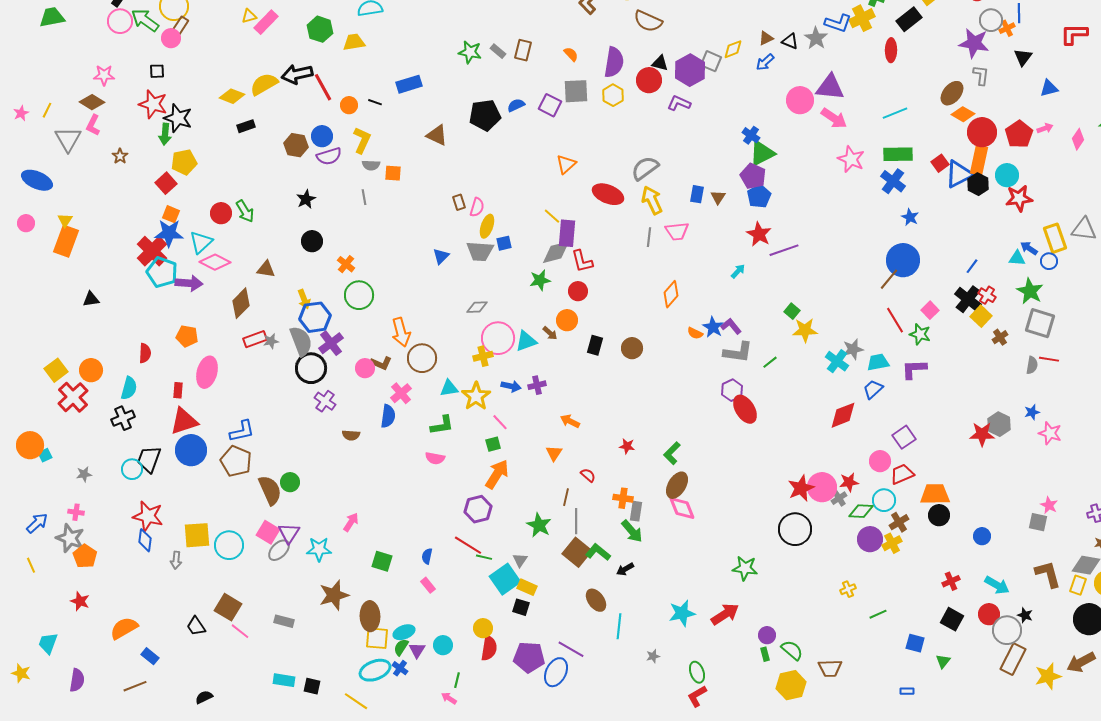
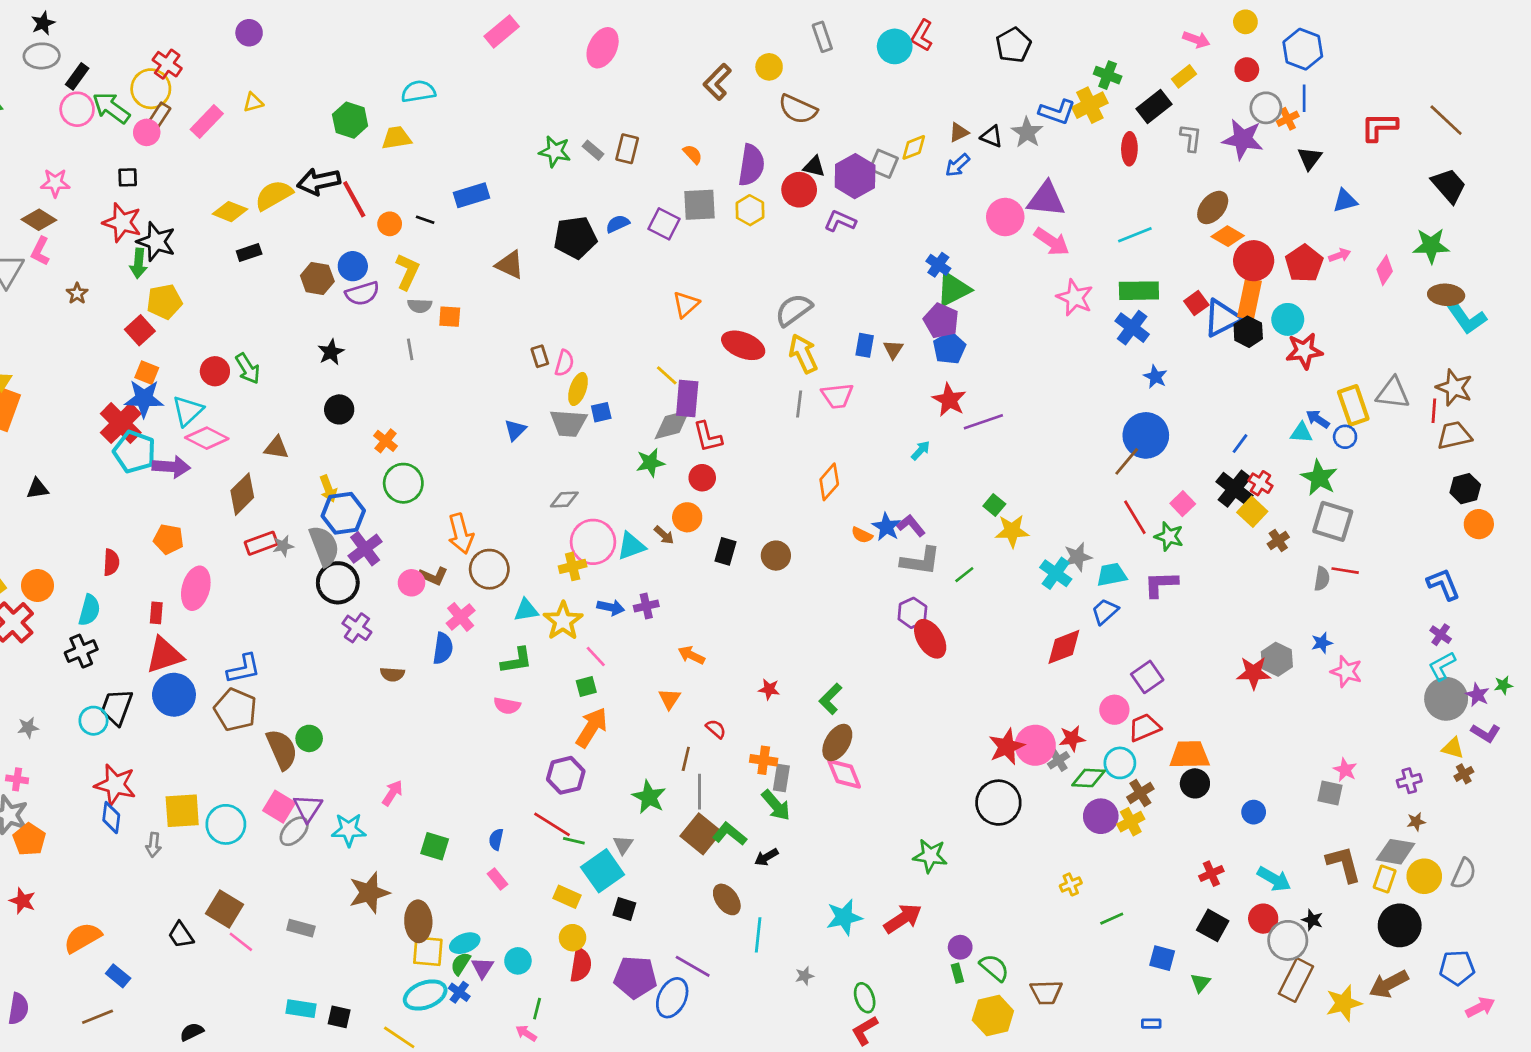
pink rectangle: (266, 22) -> (207, 121), moved
gray L-shape: (981, 75) -> (1191, 138), moved
yellow rectangle: (527, 587) -> (567, 897), moved

